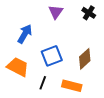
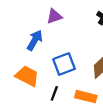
purple triangle: (56, 12) -> (54, 16), moved, turned 35

